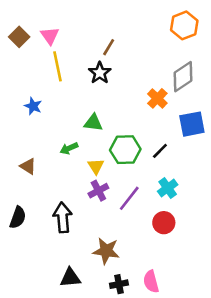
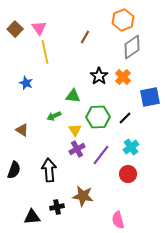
orange hexagon: (184, 25) -> (123, 20), moved
black star: (100, 73) -> (99, 76), moved
gray diamond: (183, 77) -> (132, 47), moved
black triangle: (70, 278) -> (32, 217), moved
black cross: (119, 284) -> (57, 207), moved

